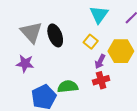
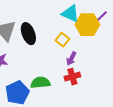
cyan triangle: (99, 15) -> (70, 14), turned -42
yellow hexagon: (121, 51) -> (87, 25), moved

